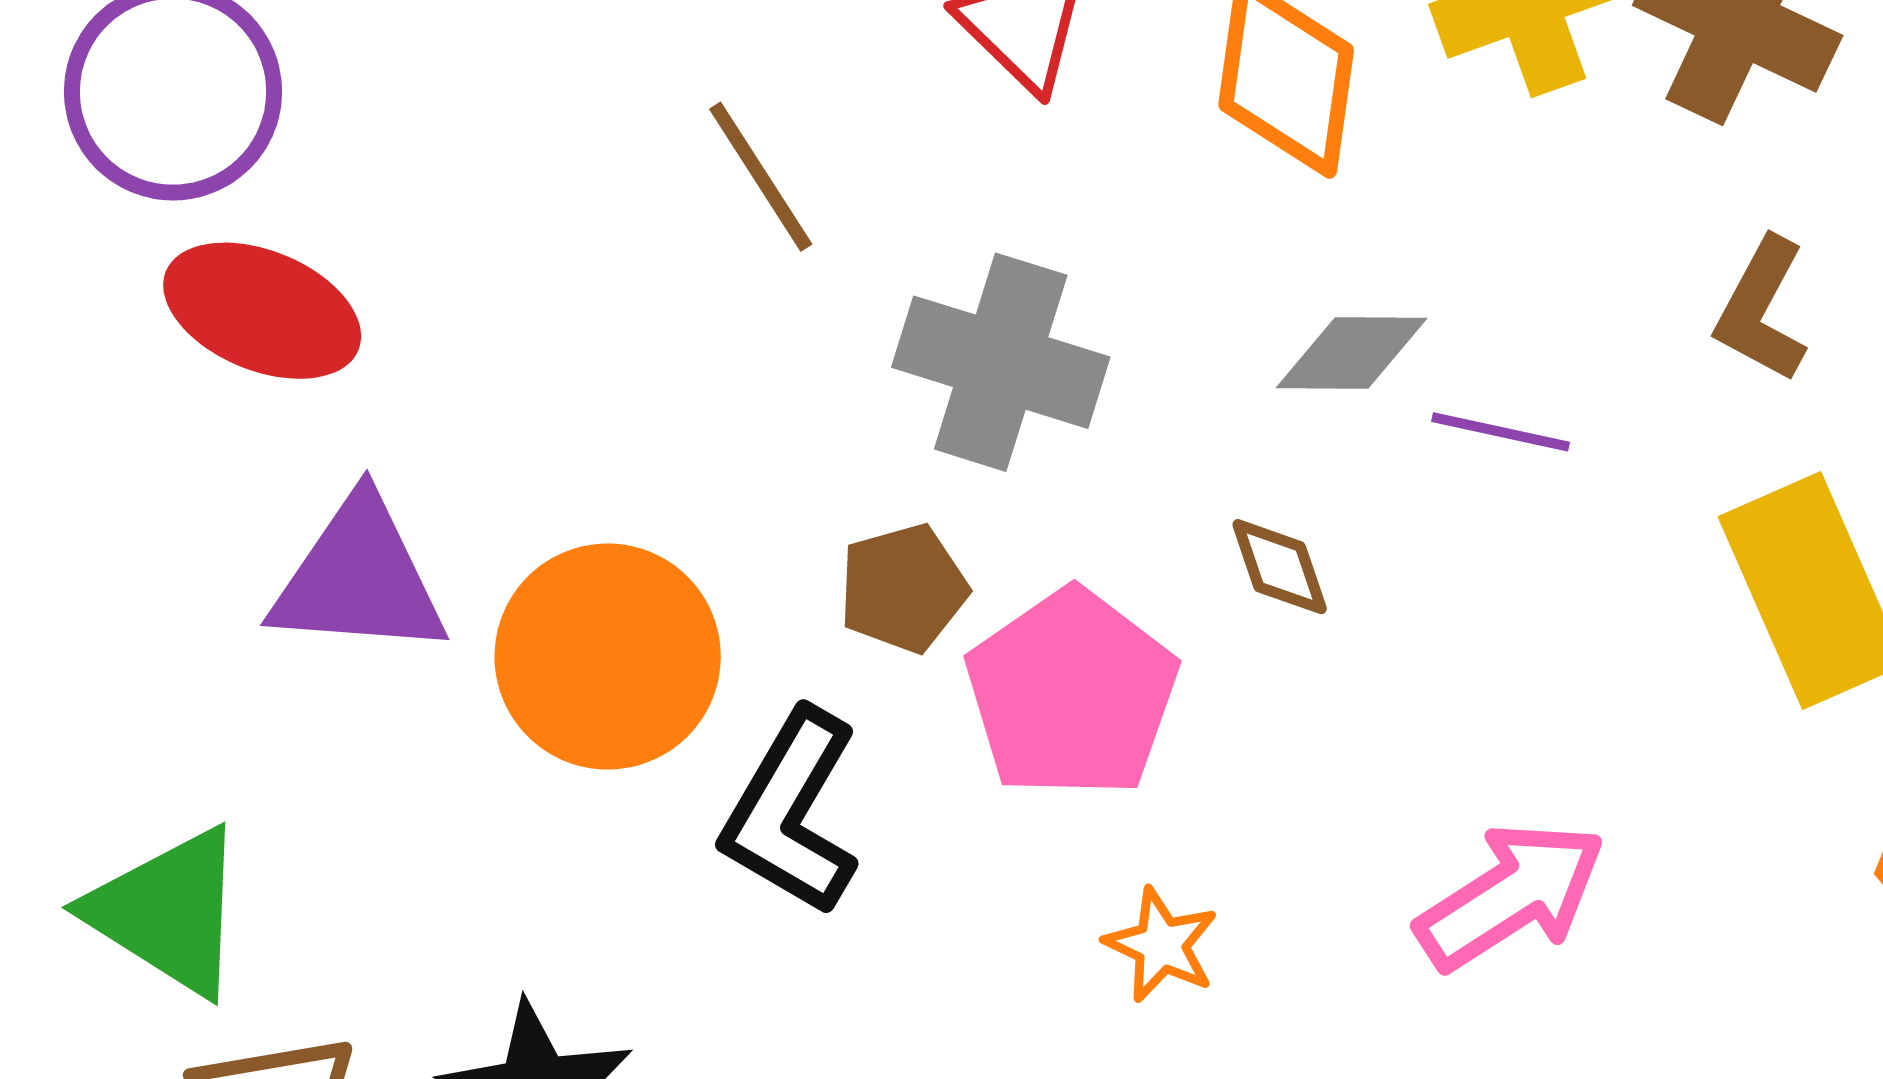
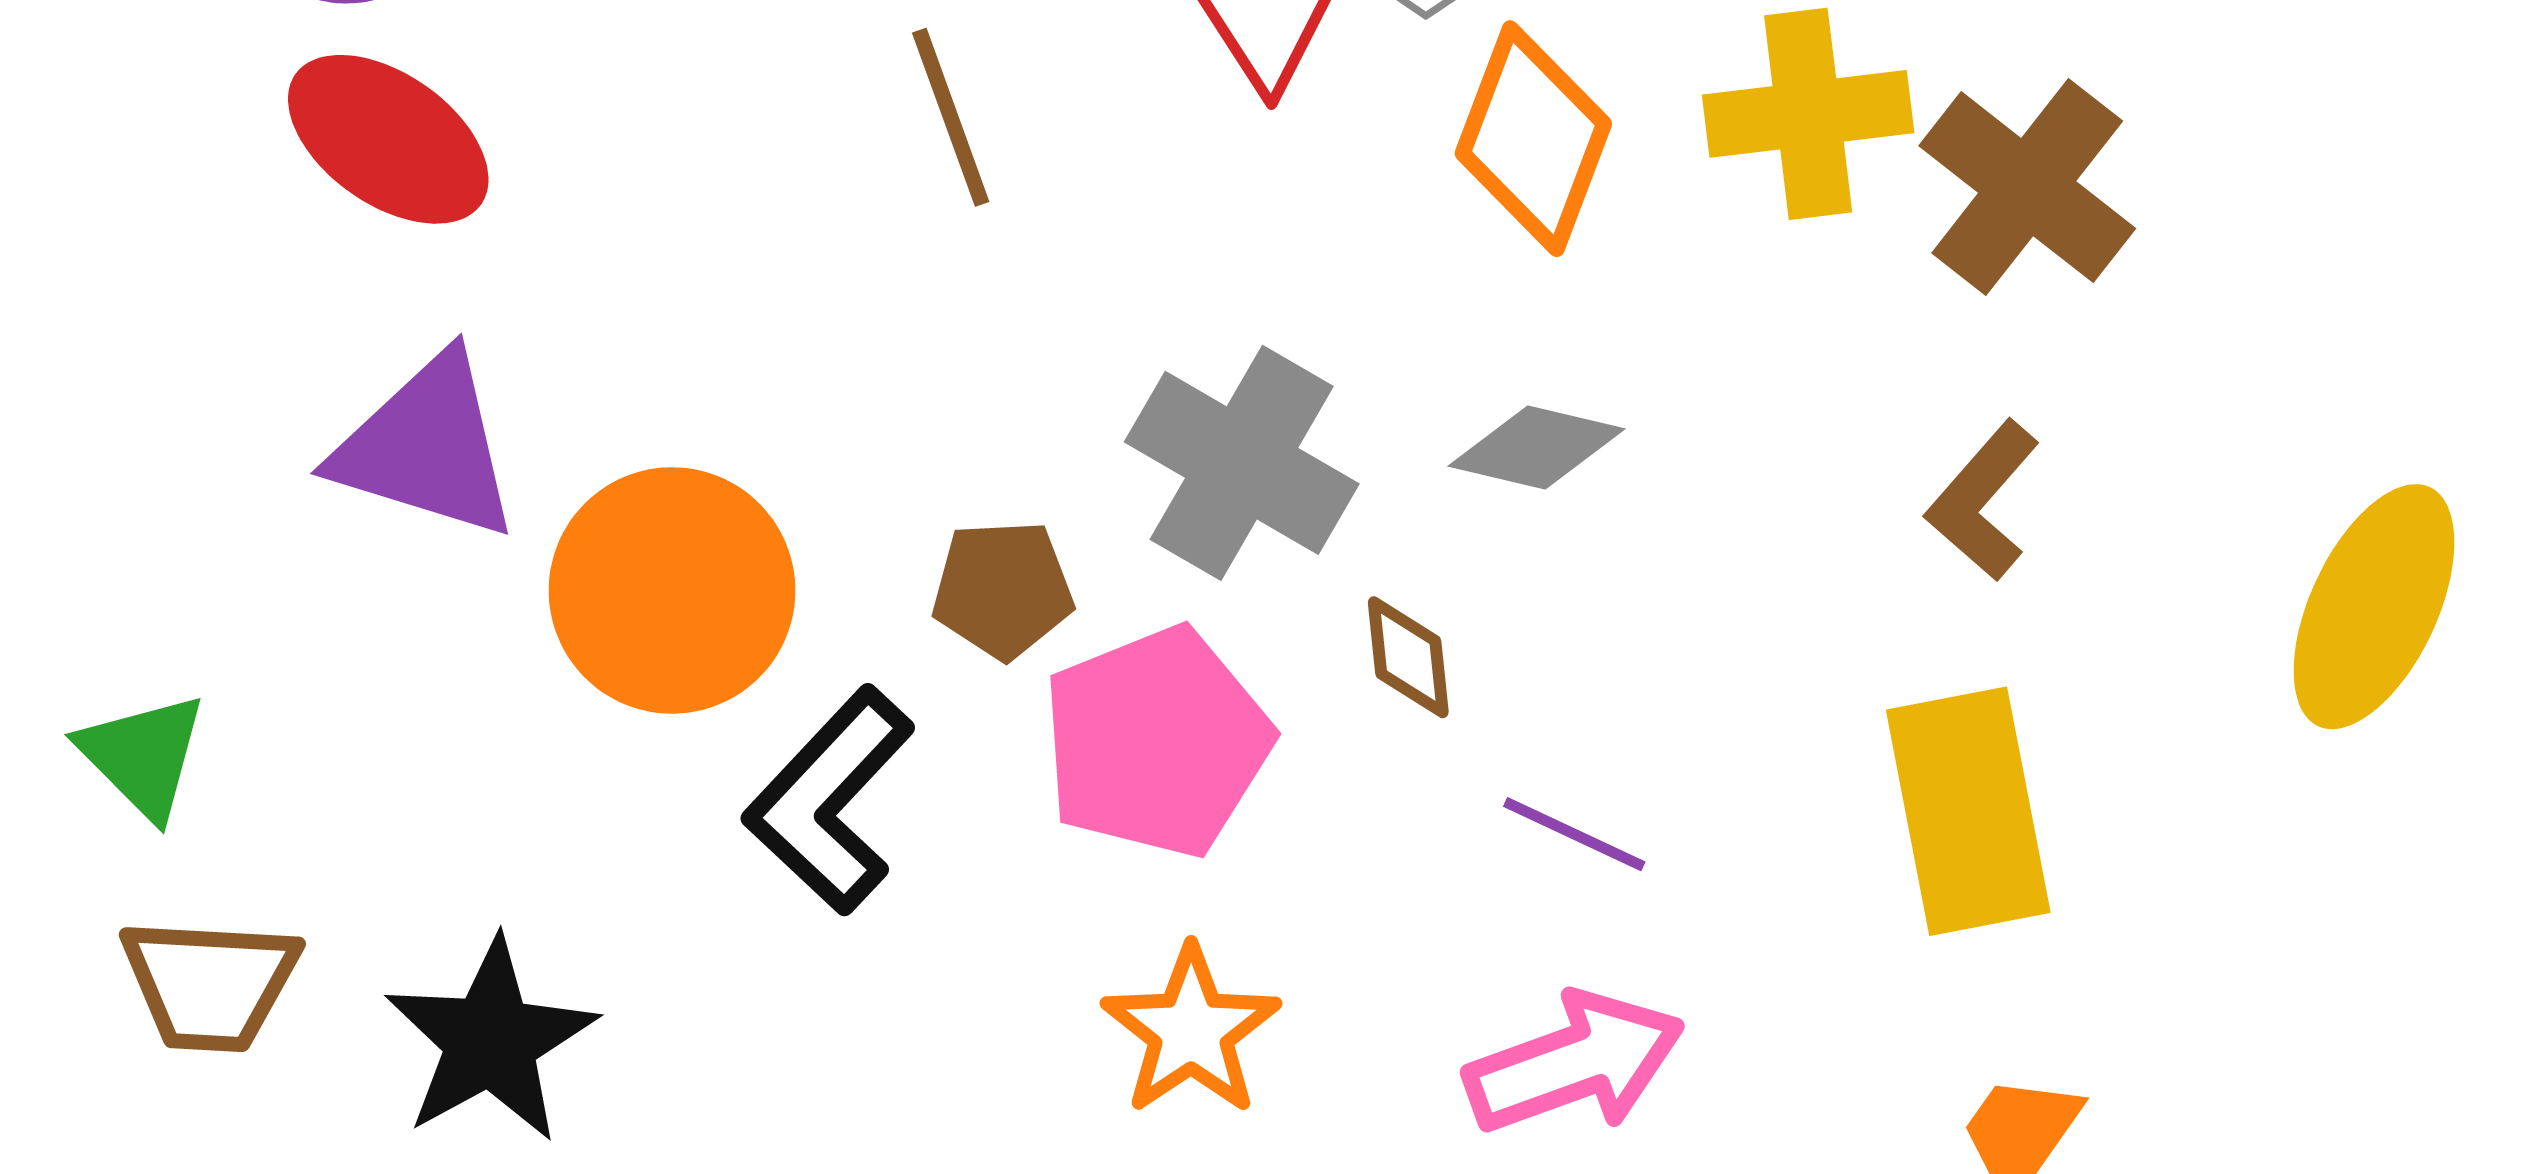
gray cross: (1001, 362) -> (1242, 463), moved
purple line: (1501, 432) -> (1574, 834), moved
green triangle: (168, 912) -> (143, 756), size x0.7
orange star: (1161, 945) -> (1191, 1031), size x1.4

